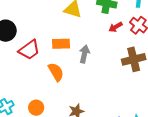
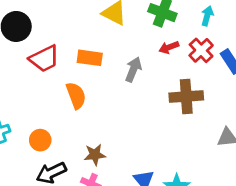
gray arrow: (84, 54) -> (133, 69), moved

